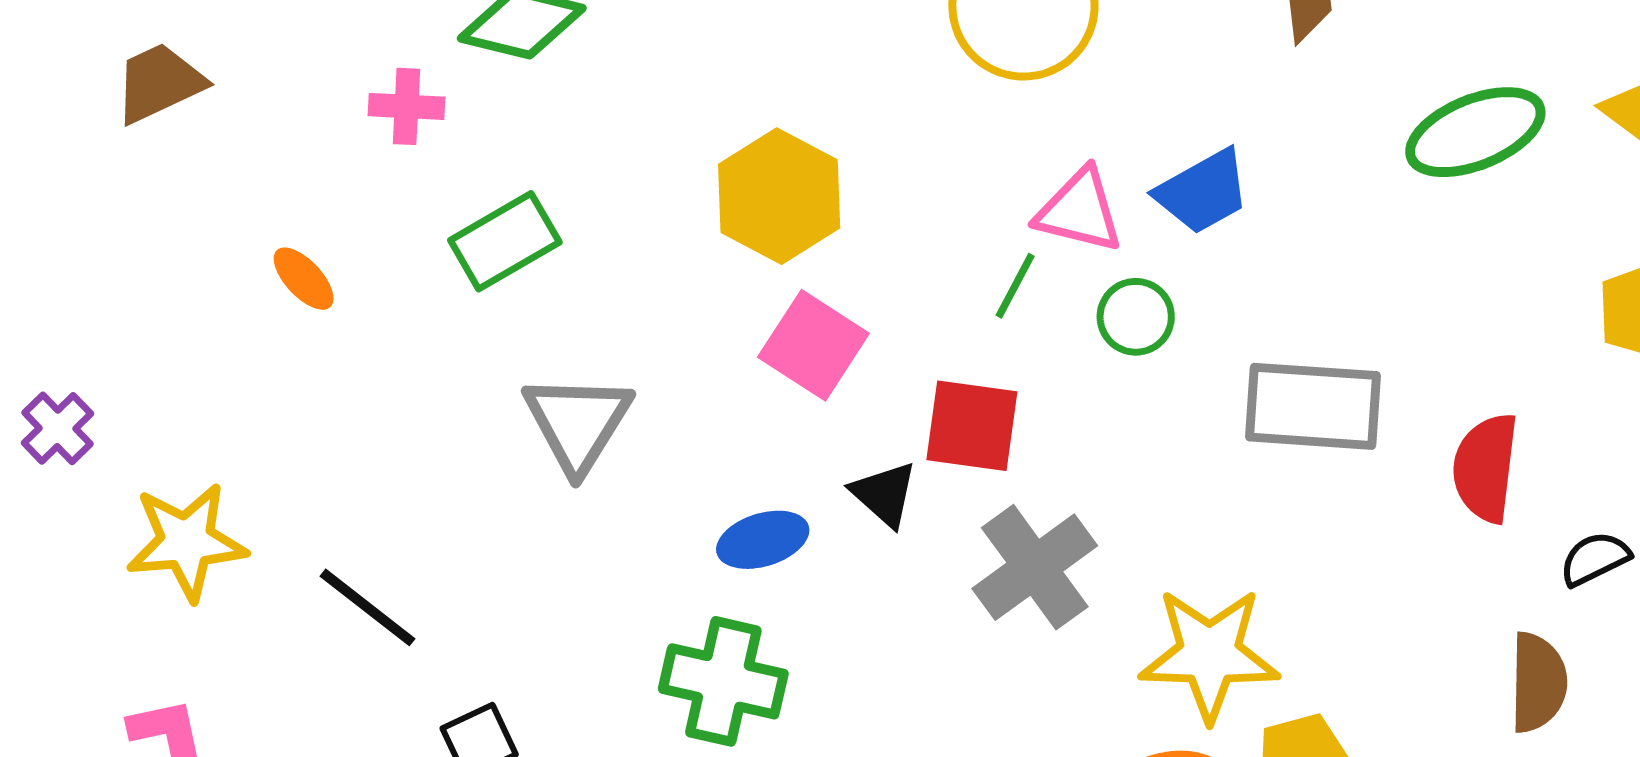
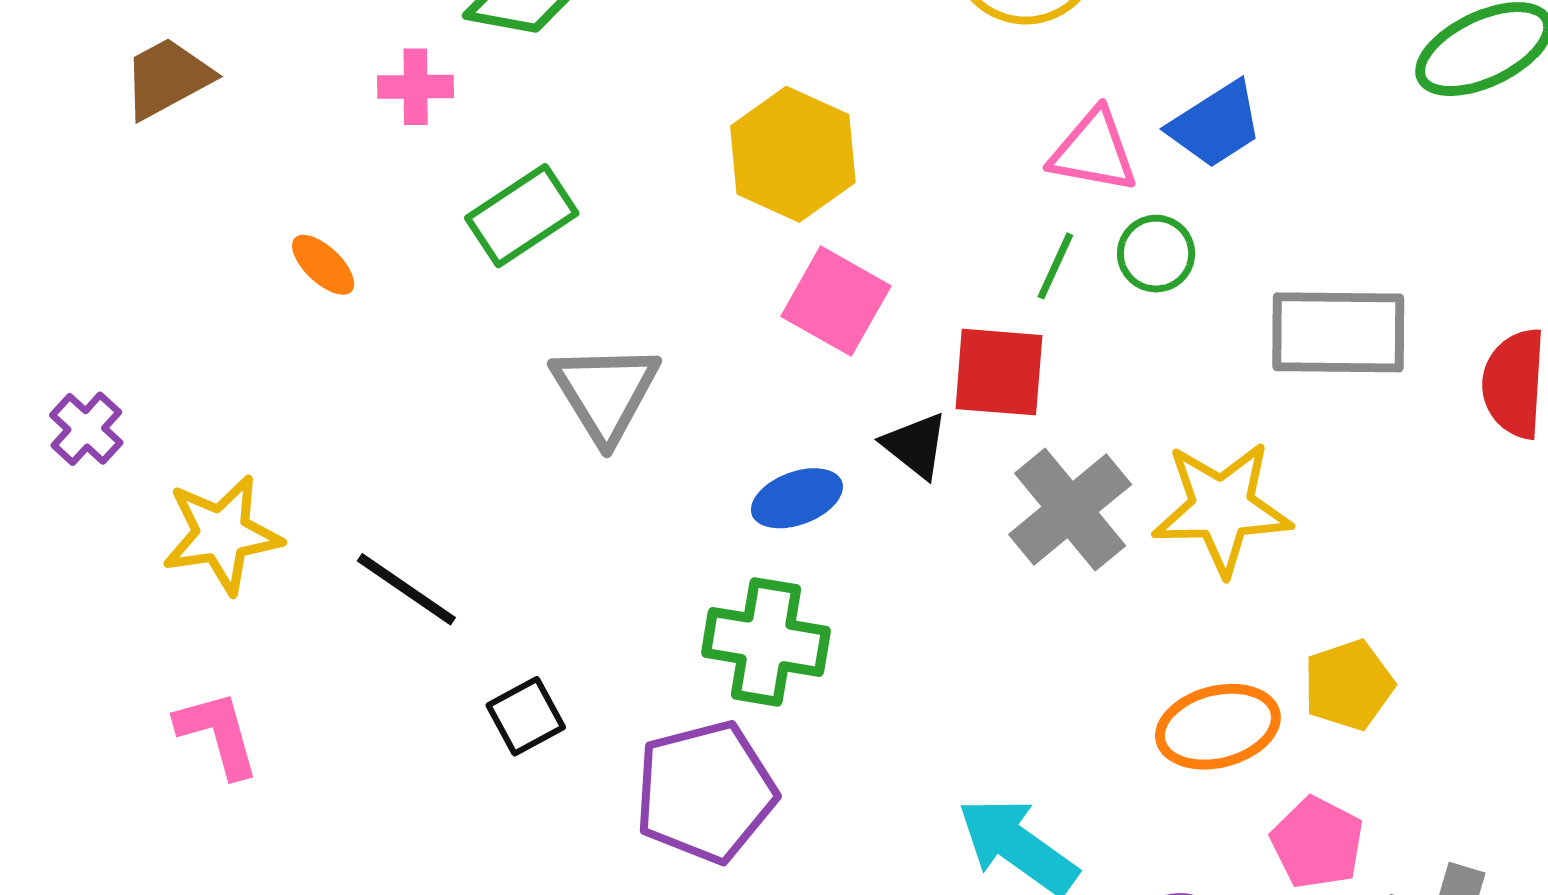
green line: (1015, 286) -> (1055, 266), moved
yellow star: (1209, 654) -> (1222, 508), moved

